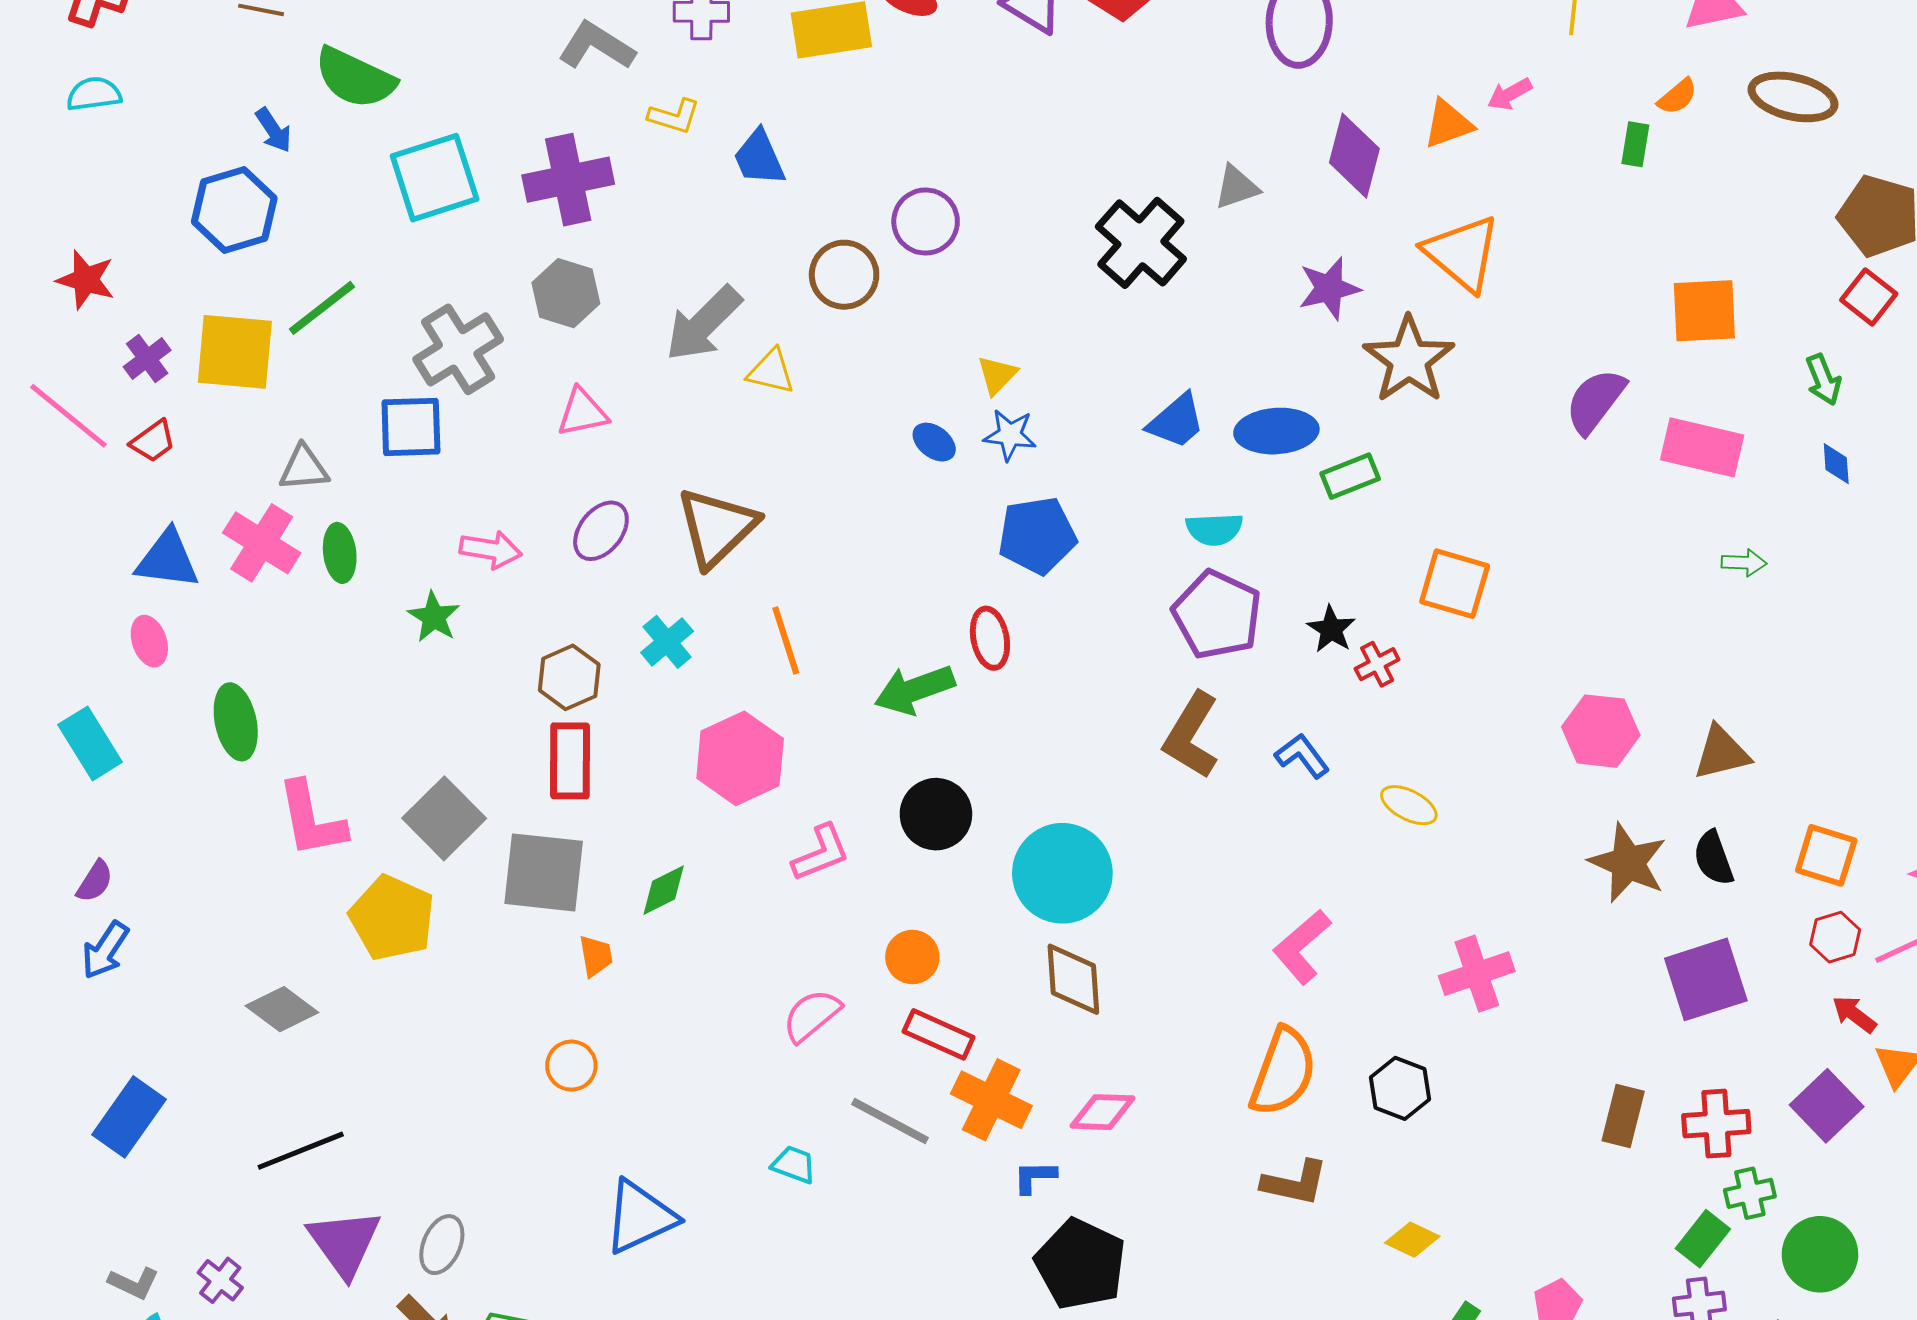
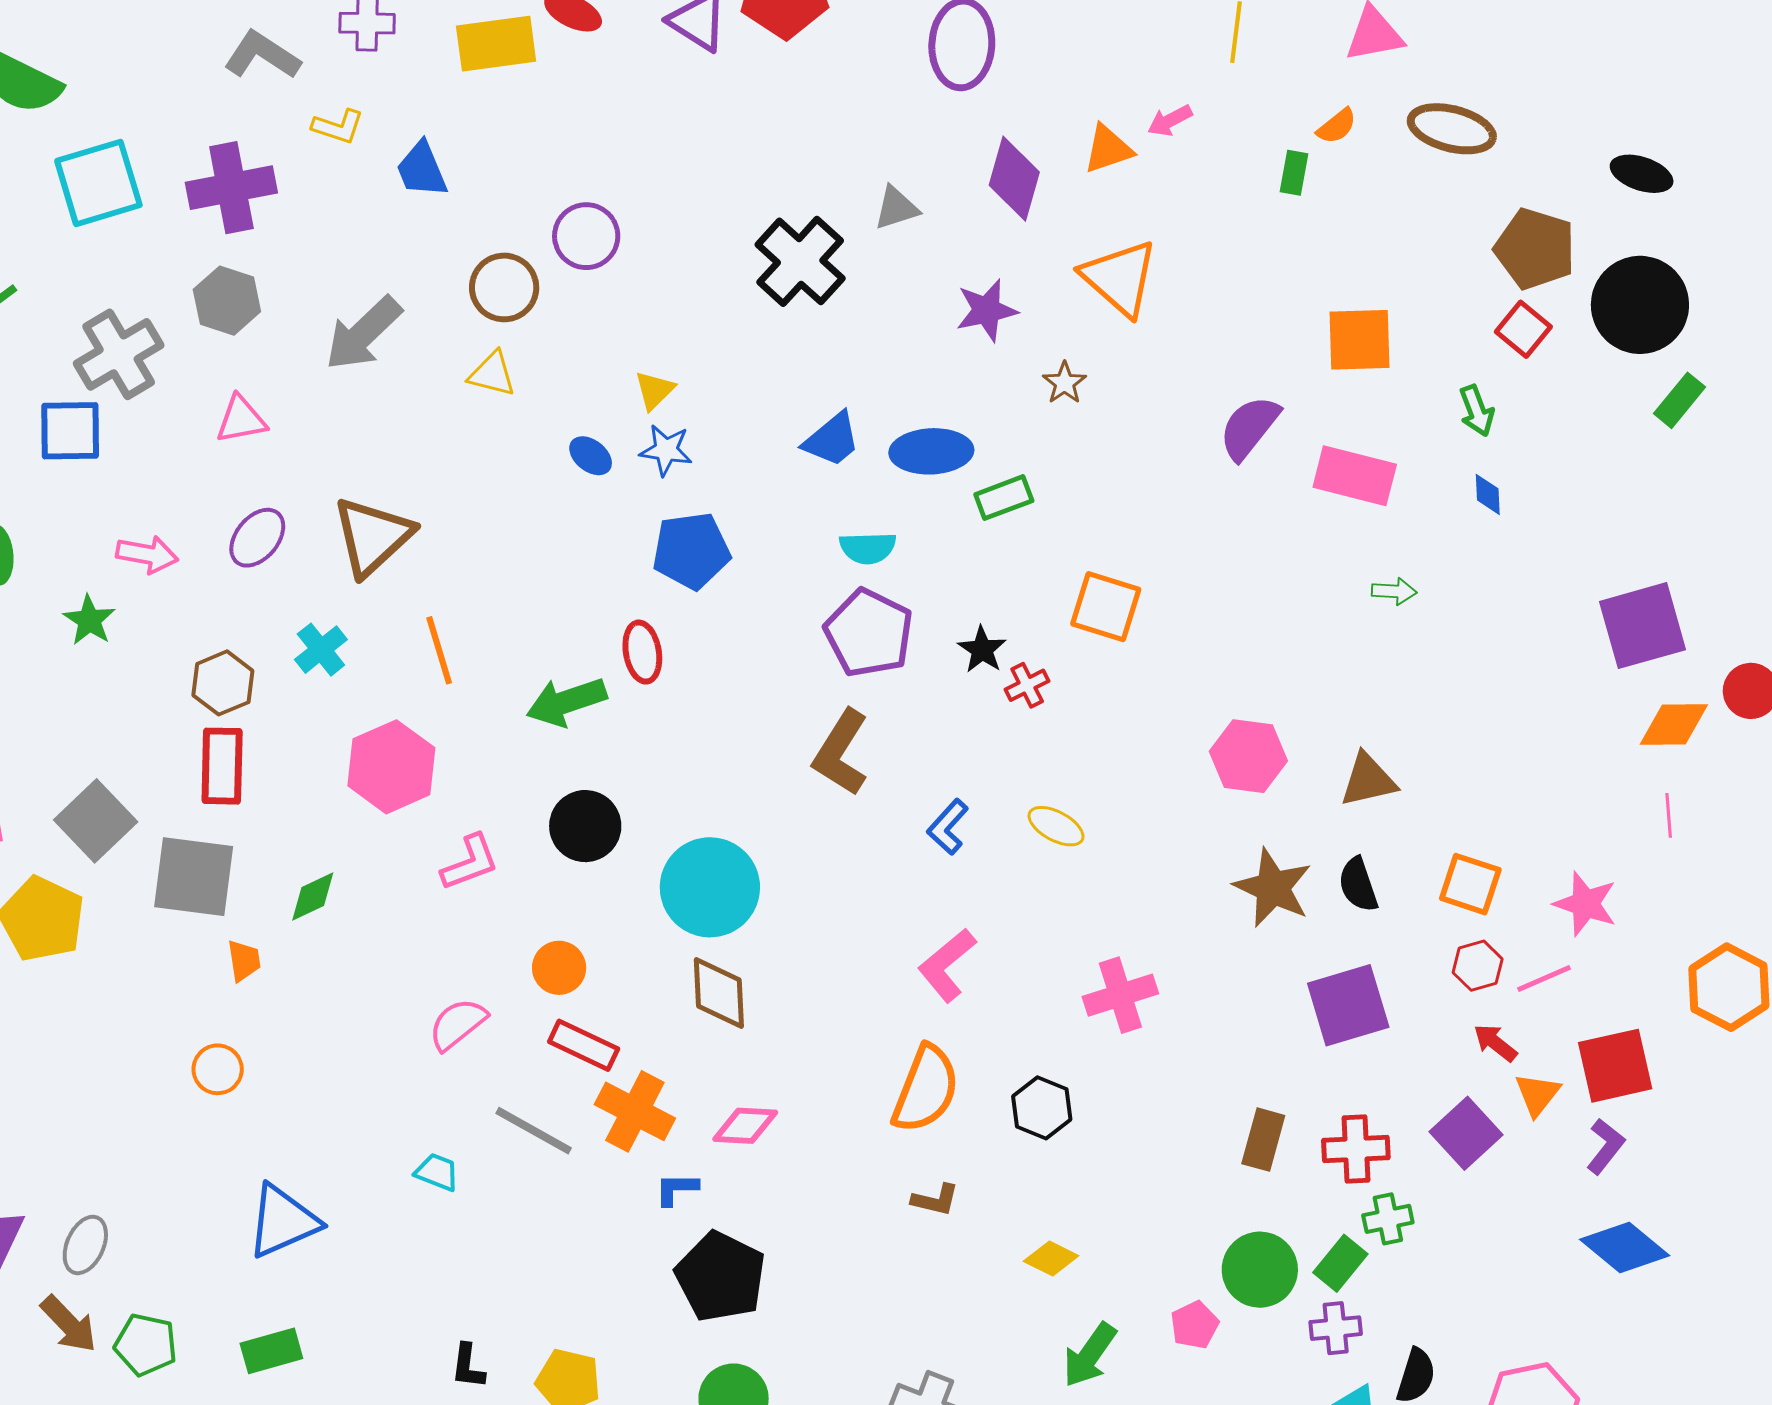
brown star: (1409, 360) -> (1065, 383), size x0.5
yellow triangle: (771, 371) -> (492, 374), moved
blue L-shape: (1302, 756) -> (948, 827), moved, turned -102
brown L-shape: (1295, 1183) -> (935, 1200), size x0.7
green circle: (1820, 1254) -> (1260, 1270), moved

